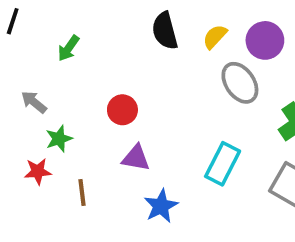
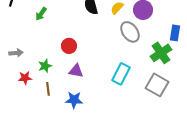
gray arrow: (34, 102) -> (16, 53), moved, turned 136
green star: (59, 139) -> (45, 66), moved
blue star: (161, 206) -> (74, 100), moved, turned 30

